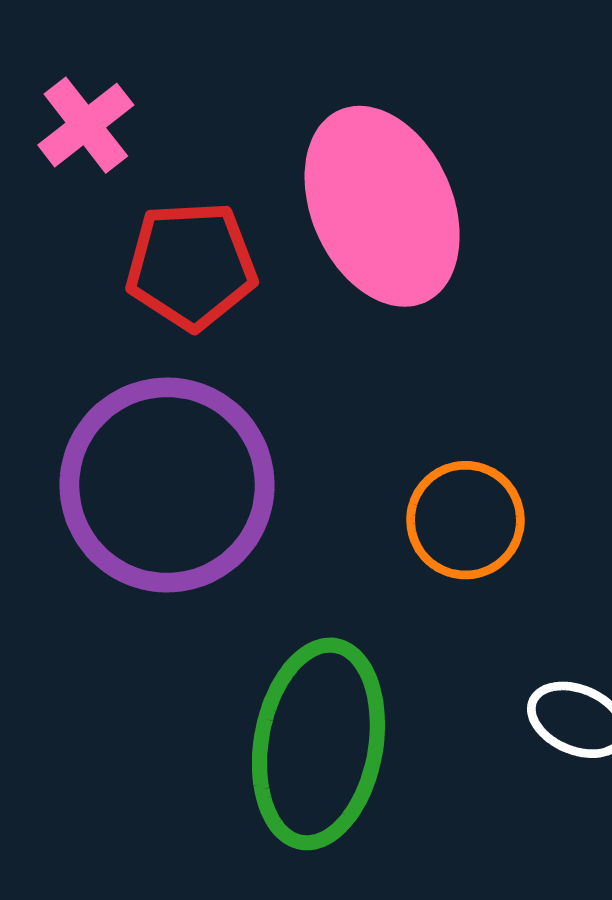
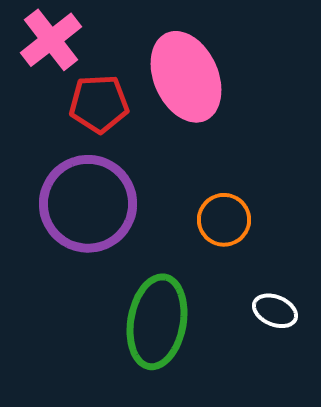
pink cross: (86, 125) -> (51, 40), size x1.4

